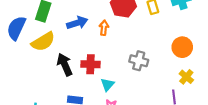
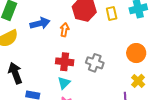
red cross: (91, 64) -> (65, 62), moved
black arrow: (65, 65) -> (15, 73), moved

